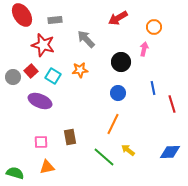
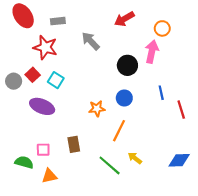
pink arrow: (144, 49) -> (152, 52), size x1.5
orange star: (80, 70) -> (97, 109), moved
green semicircle: (15, 173) -> (24, 162), moved

